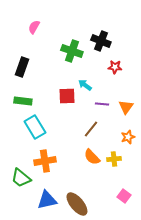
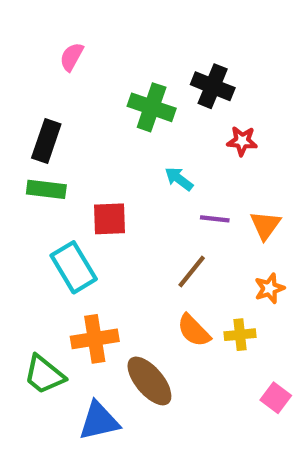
red square: (67, 96) -> (109, 219), moved
green rectangle: (23, 101) -> (46, 189), moved
pink square: (124, 196) -> (276, 398), moved
brown ellipse: (77, 204) -> (149, 381), moved

